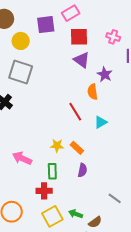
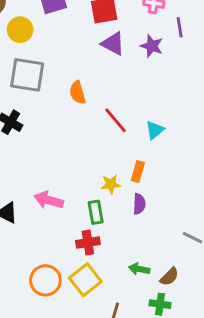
purple star: (105, 74) -> (152, 46), moved
orange semicircle: (93, 92) -> (78, 93), moved
yellow star: (57, 146) -> (111, 184), moved
orange rectangle: (77, 148) -> (138, 172), moved, turned 72
yellow square: (52, 216) -> (85, 280), moved

